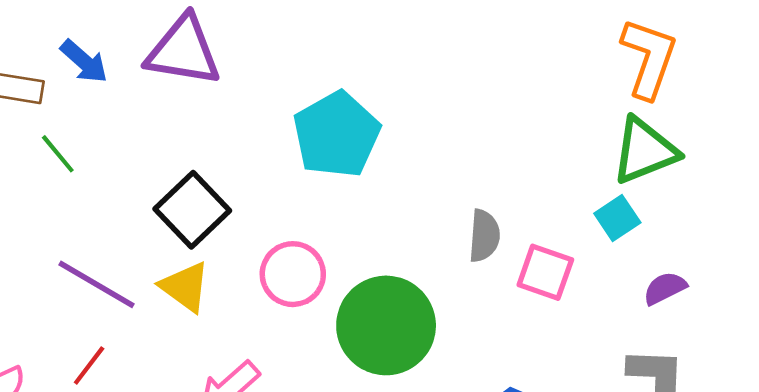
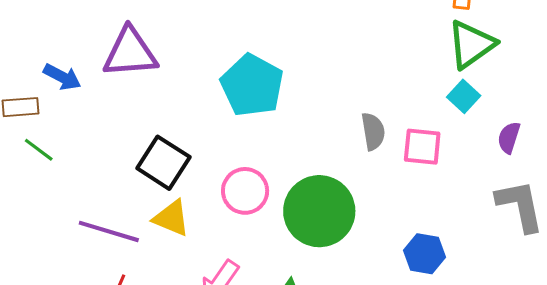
green line: (58, 154) -> (39, 150), moved
purple semicircle: (665, 288) -> (509, 138), turned -32

